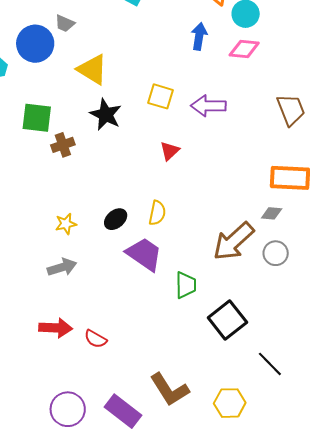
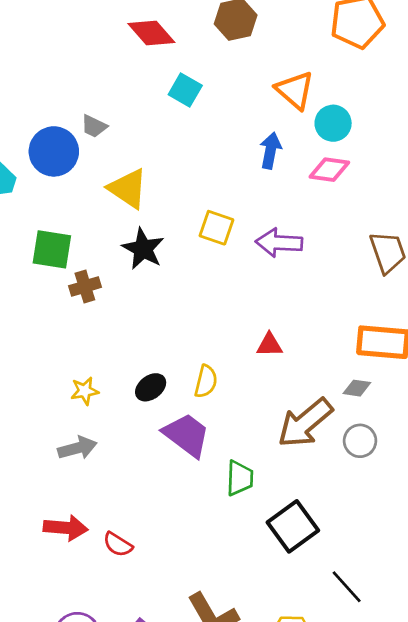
red triangle: (170, 151) -> (269, 345), moved, turned 40

